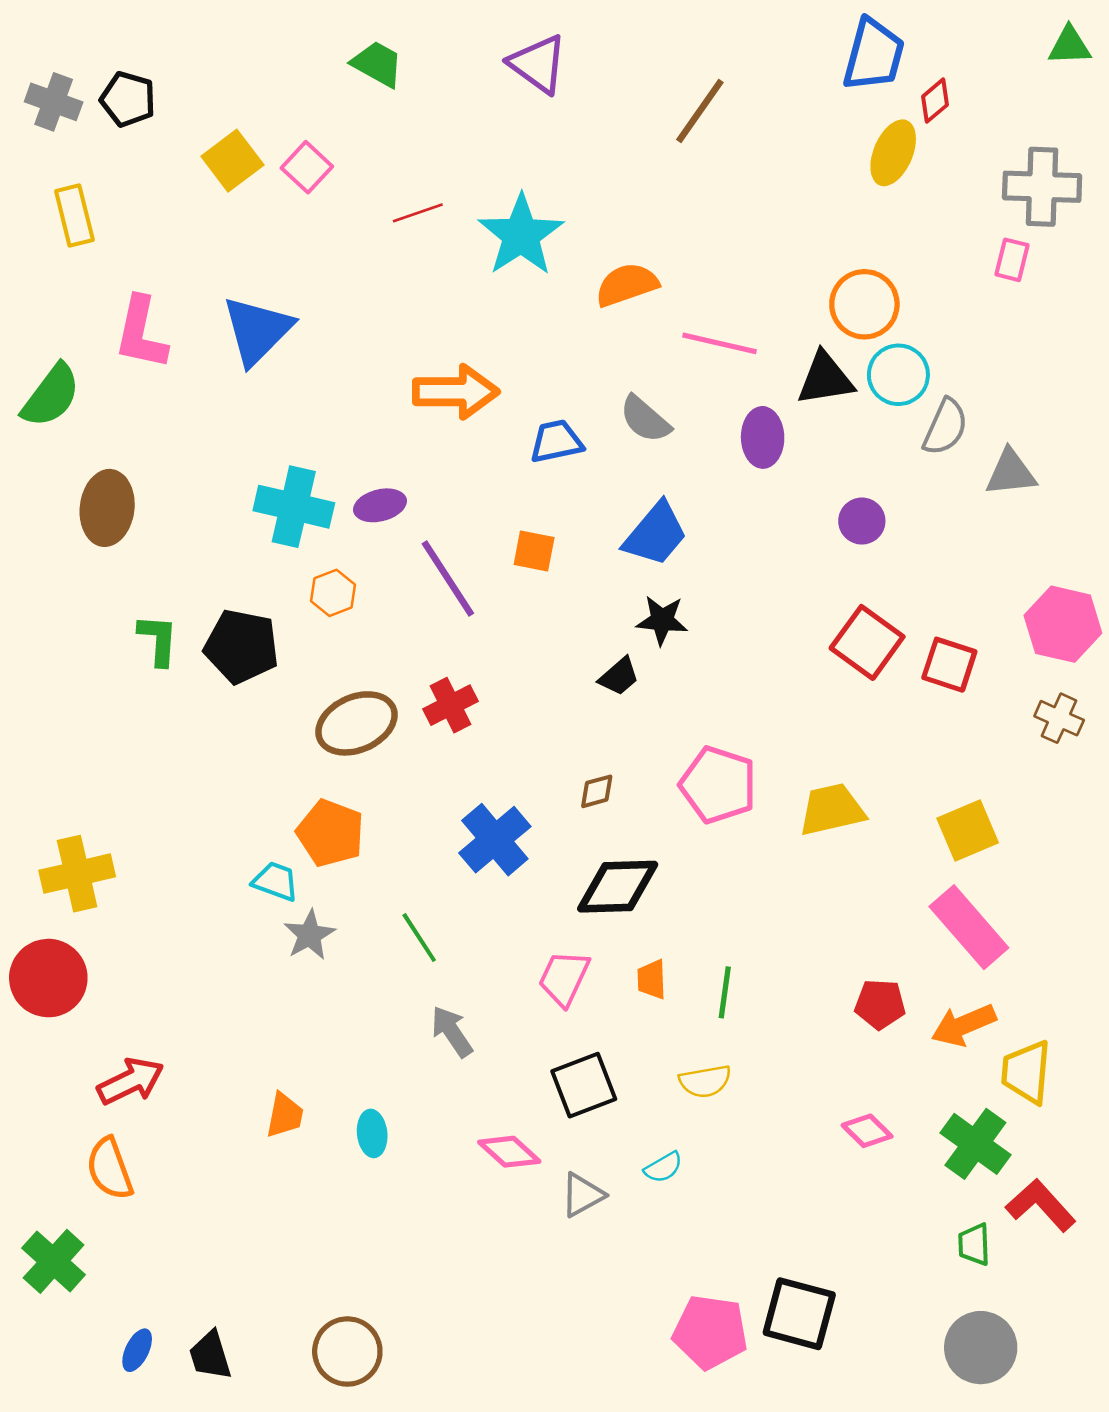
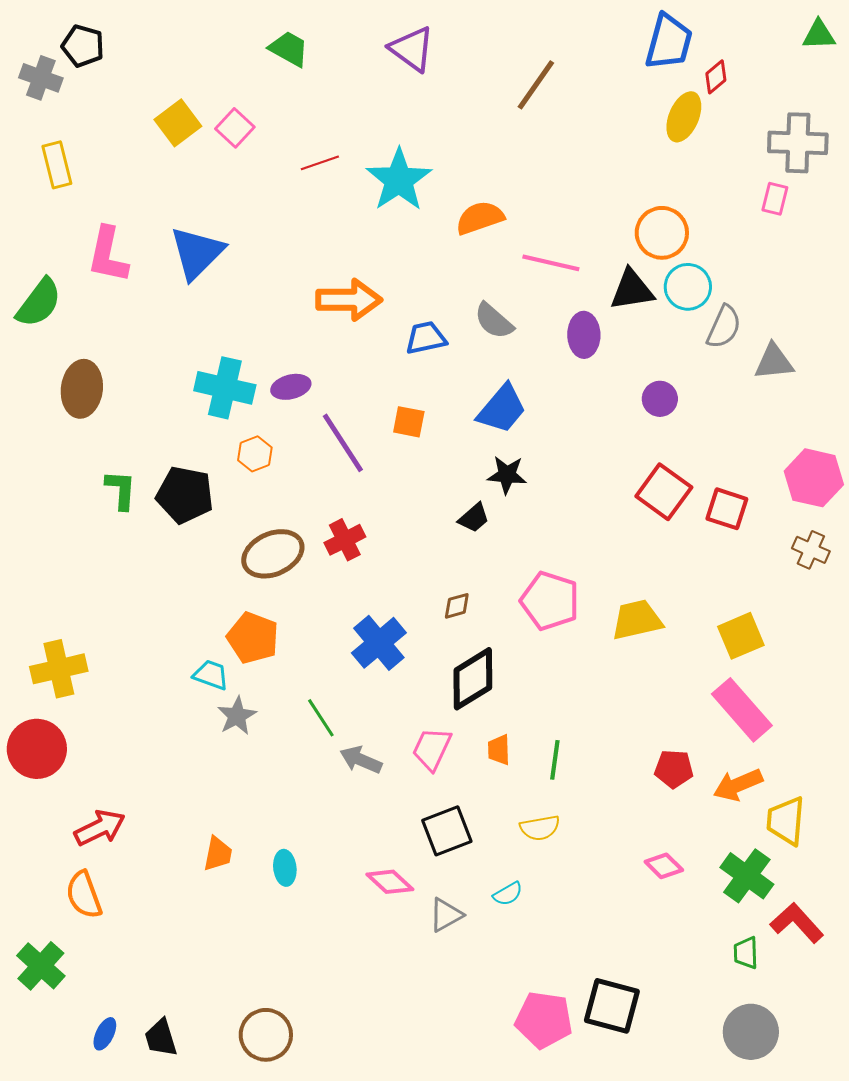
black pentagon: (128, 99) -> (83, 46), moved
black diamond: (618, 887) -> (473, 679), turned -30
gray arrow: (452, 1032) -> (361, 760), moved, turned -33

